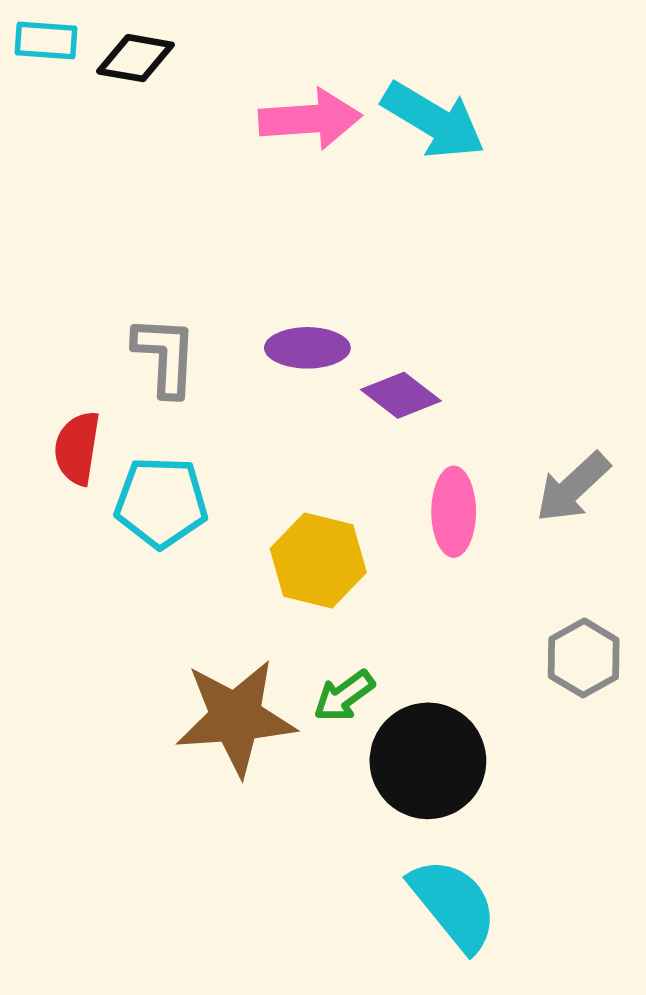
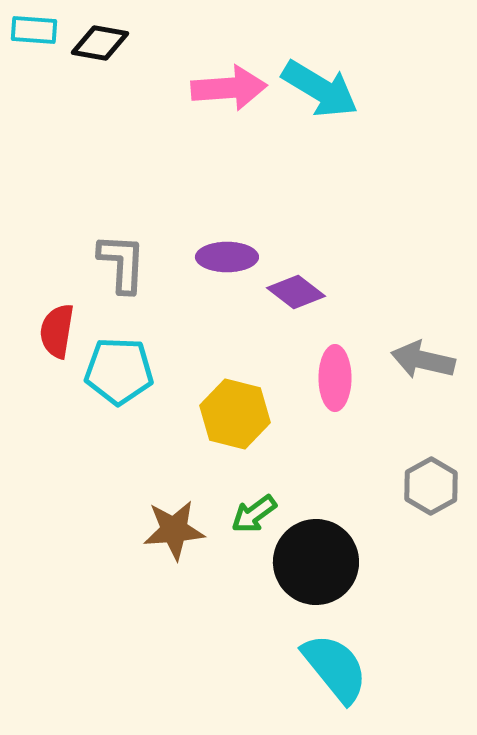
gray arrow: (573, 487) -> (423, 360), turned 56
brown star: (236, 718) -> (174, 530), size x0.7

